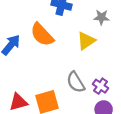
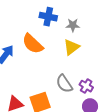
gray star: (101, 17) -> (73, 25), moved

